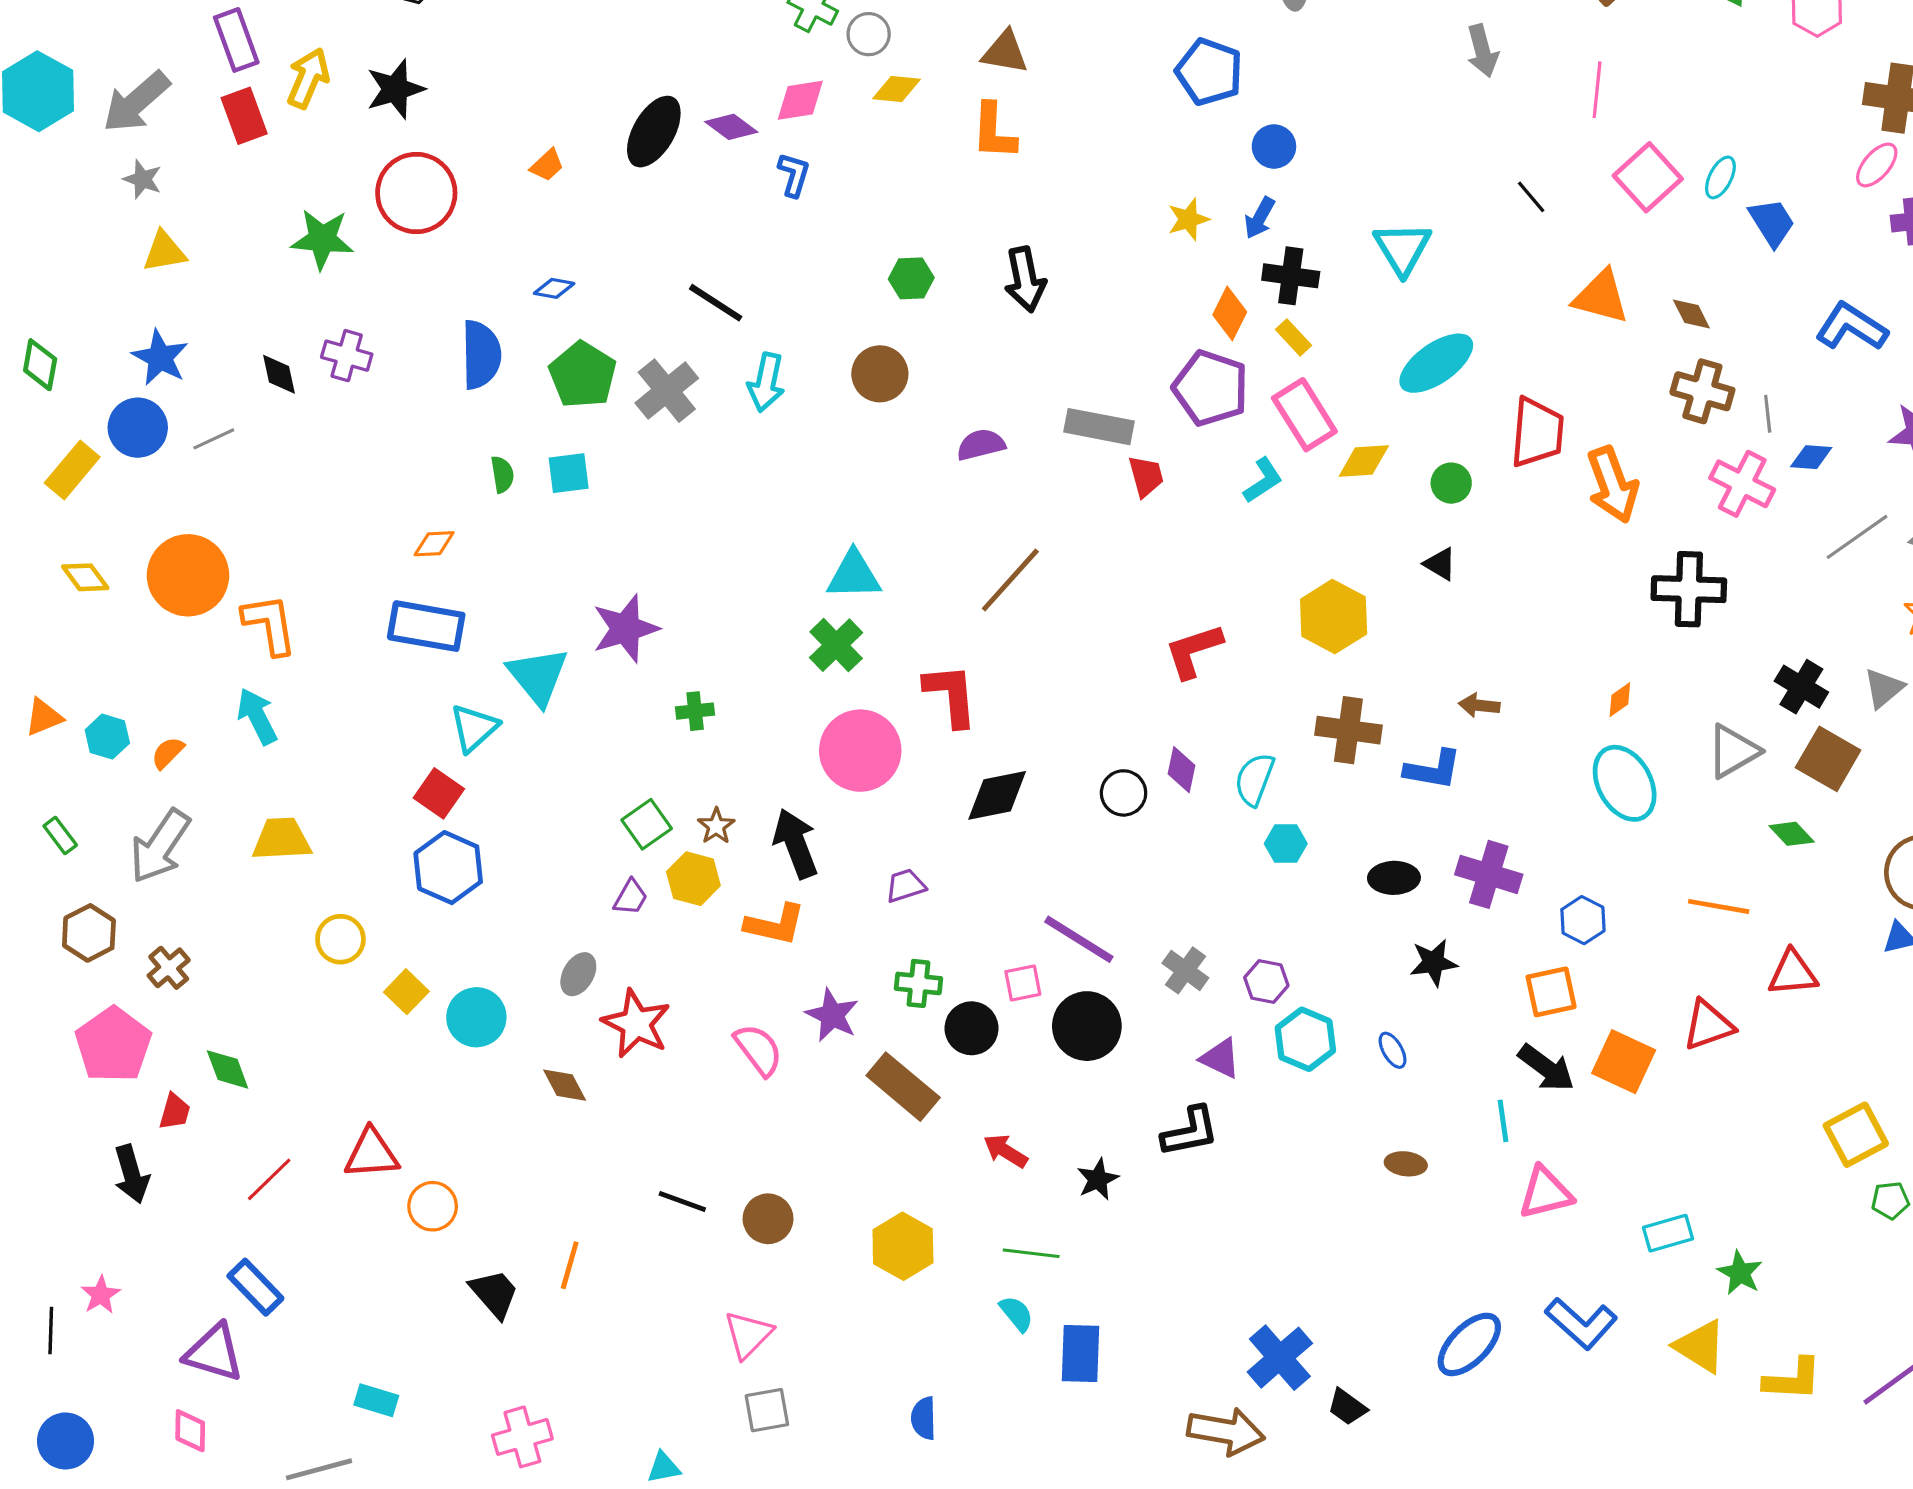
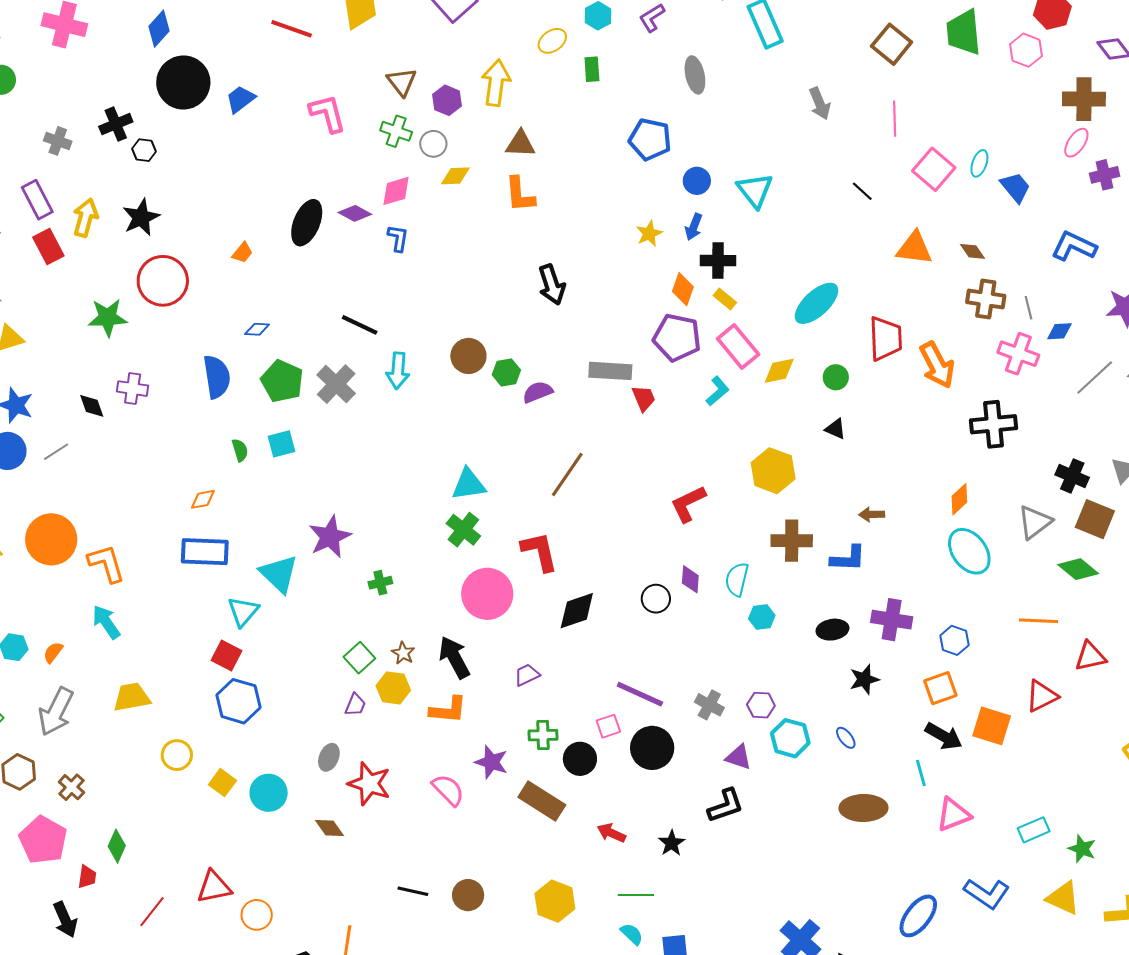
cyan triangle: (1402, 248) -> (755, 190), moved
green hexagon: (911, 278) -> (506, 372), moved
orange diamond: (1620, 700) -> (959, 499), size x1.4
green diamond: (1792, 834) -> (1078, 569), size x1.4
green diamond: (228, 1069) -> (117, 846), turned 52
brown ellipse: (1406, 1164) -> (863, 808), size x1.8

